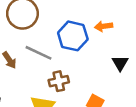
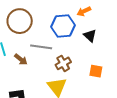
black triangle: (120, 63) -> (90, 36), moved

